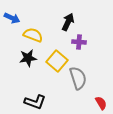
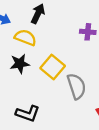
black arrow: (68, 22) -> (38, 14), moved
purple cross: (79, 42) -> (88, 32), moved

